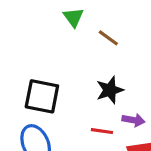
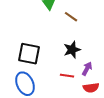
purple arrow: (134, 120) -> (87, 69), turned -72

